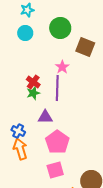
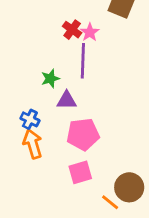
red cross: (33, 82) -> (72, 30), moved
green star: (33, 93) -> (50, 79), moved
pink pentagon: (57, 142) -> (83, 134), turned 30

